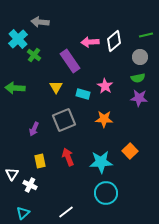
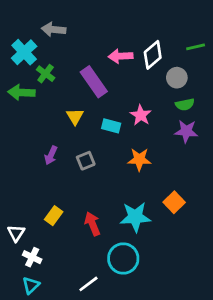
gray circle: (140, 57) -> (177, 78), moved
green arrow: (15, 88) -> (21, 92), moved
gray square: (64, 120) -> (86, 161), size x0.6
purple arrow: (34, 129) -> (51, 155), moved
red arrow: (68, 157) -> (92, 224), moved
yellow rectangle: (40, 161) -> (54, 216), turned 48
white cross: (30, 185) -> (32, 257), moved
cyan circle: (106, 193) -> (123, 259), moved

